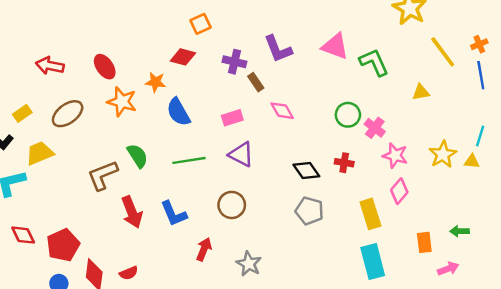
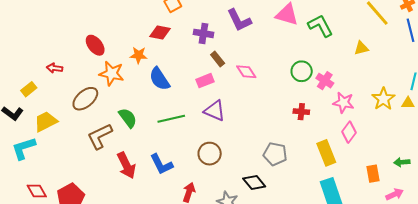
red arrow: (50, 66) -> (55, 68), moved, size x0.7
brown rectangle: (256, 82) -> (218, 59), moved
brown ellipse: (68, 114) -> (85, 99), moved
black diamond: (306, 170) -> (254, 183), moved

